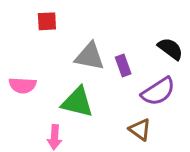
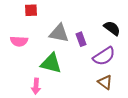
pink semicircle: (23, 85) -> (19, 41), moved
brown triangle: (140, 130) -> (105, 82), moved

